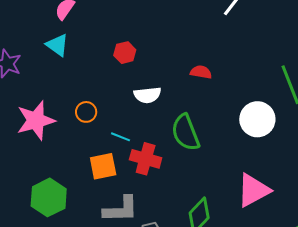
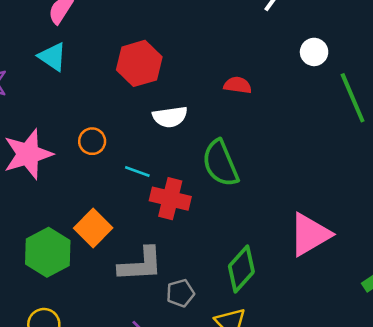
red hexagon: (125, 53) -> (139, 63), size x1.6
white circle: (257, 119) -> (314, 52), moved, size x0.6
orange square: (103, 166) -> (93, 228), moved, turned -32

